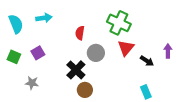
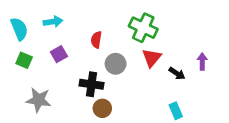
purple square: (38, 53) -> (59, 54), moved
green square: (14, 57) -> (24, 60), moved
black cross: (76, 70) -> (91, 84), turned -36
gray star: (32, 83) -> (39, 100), size x1.5

